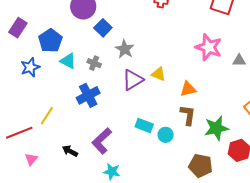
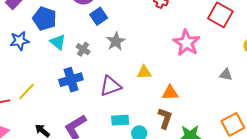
blue pentagon: (50, 41) -> (45, 19), turned -30
pink star: (209, 47) -> (186, 43), moved
yellow triangle: (159, 74) -> (144, 72), turned -35
purple triangle: (133, 80) -> (110, 86), moved
cyan rectangle: (144, 126) -> (120, 120), turned -36

